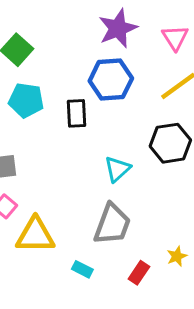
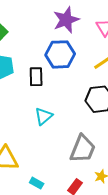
cyan triangle: (117, 169) -> (44, 116), moved
gray trapezoid: (112, 224) -> (83, 149), moved

